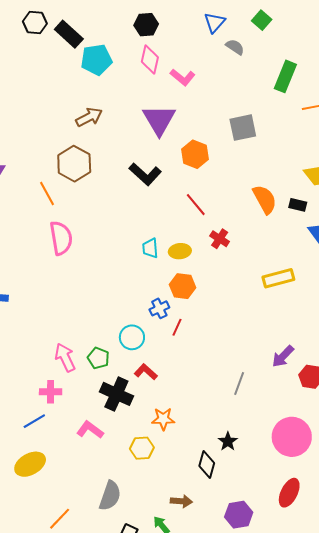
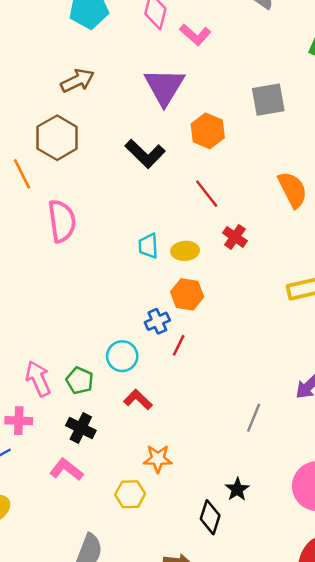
pink semicircle: (61, 238) -> (62, 221), moved
black cross: (116, 394) -> (81, 428), moved, size x0.7

